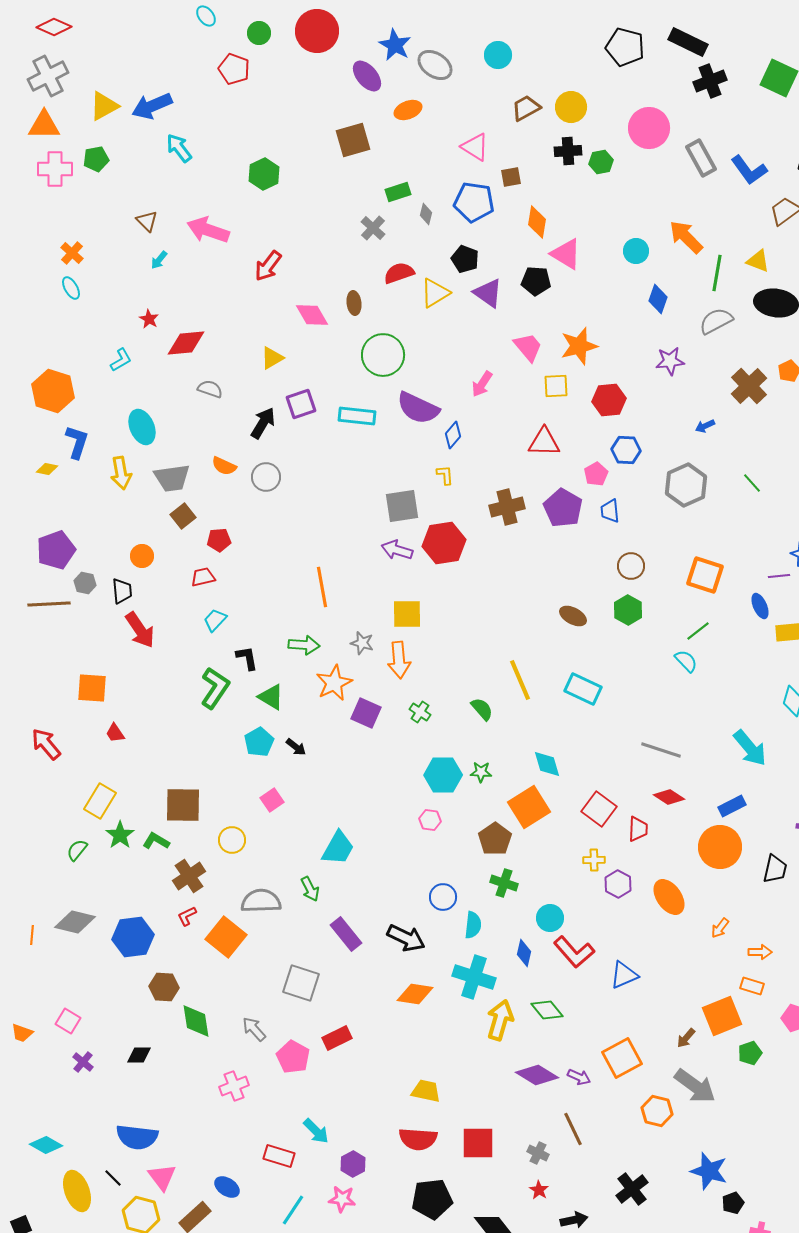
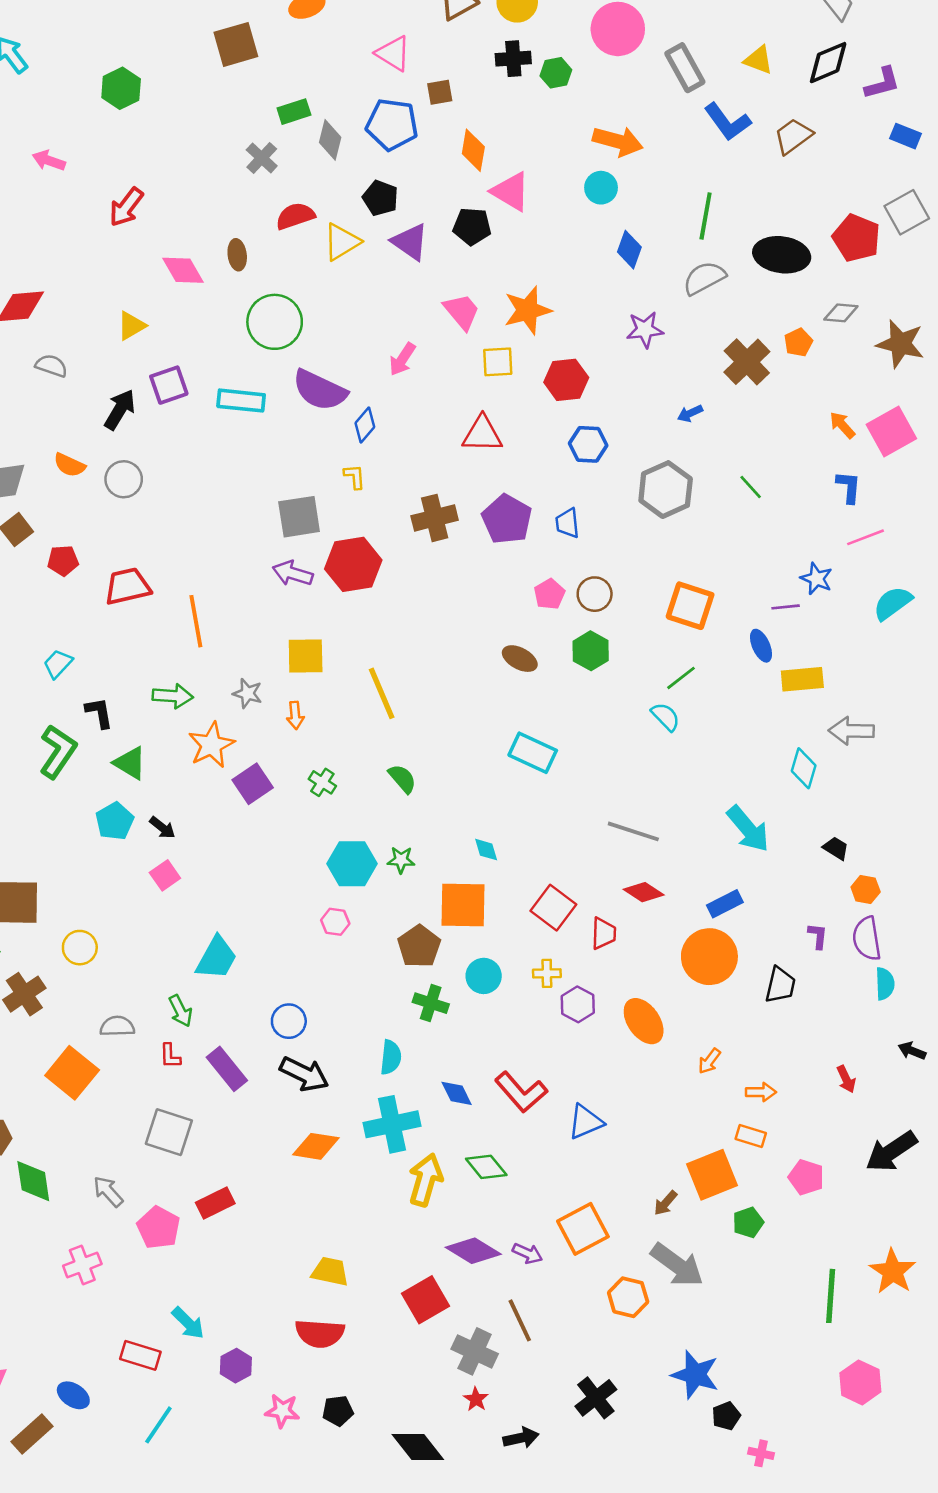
blue L-shape: (749, 170) -> (727, 122), moved
gray diamond: (426, 214) -> (330, 140), size x1.4
pink arrow: (208, 230) -> (49, 161), size x0.6
orange arrow: (686, 237) -> (618, 141), moved, turned 150
yellow triangle: (758, 261) -> (758, 60), moved
pink pentagon: (596, 474) -> (549, 594), moved
red trapezoid: (203, 577) -> (128, 586), moved, size x1.5
orange arrow: (399, 660) -> (295, 715), size x0.6
yellow line: (520, 680) -> (382, 693), moved
purple square: (366, 713) -> (253, 784), turned 32
cyan diamond: (547, 764) -> (486, 850), size x0.7
pink square: (272, 800) -> (165, 875), moved
orange square: (529, 807) -> (463, 905), turned 33
blue circle: (443, 897) -> (289, 1021), moved
gray semicircle: (261, 901) -> (117, 1026), size x0.7
red L-shape: (187, 916) -> (170, 1056), moved, turned -65
cyan circle: (550, 918) -> (484, 976), moved
blue diamond: (524, 953) -> (457, 1093), turned -40
cyan cross: (474, 977) -> (392, 1124), turned -30
red square: (478, 1143) -> (426, 1300), moved, turned -30
gray cross: (538, 1153) -> (475, 1351), size x1.6
pink star: (342, 1199) -> (282, 1411), moved
black pentagon: (432, 1199) -> (338, 1411), size x0.6

